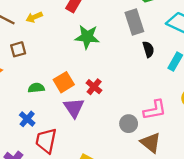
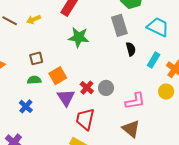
brown square: (18, 49) -> (36, 58), moved
red cross: (94, 87) -> (87, 88), moved
gray circle: (129, 124) -> (106, 88), moved
red trapezoid: (46, 141) -> (85, 119), moved

